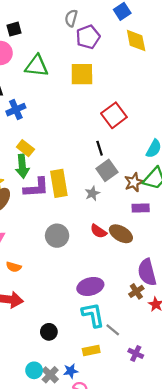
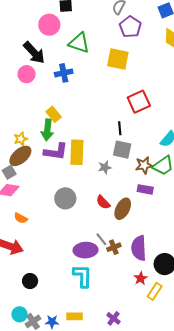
purple pentagon: (88, 37) -> (130, 27), turned -30
blue cross: (16, 110) -> (64, 73), moved
gray square: (107, 170) -> (122, 150), turned 36
brown ellipse: (121, 234) -> (123, 209), turned 75
brown cross: (136, 291) -> (114, 247), moved
gray line: (113, 330) -> (101, 239), moved
black circle: (49, 332) -> (30, 281), moved
yellow rectangle: (91, 351) -> (74, 316), moved

